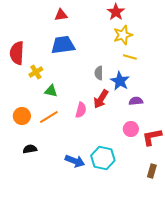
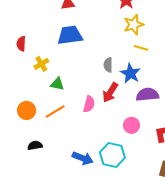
red semicircle: (17, 53) -> (21, 44), size x0.6
purple semicircle: (136, 101) -> (147, 95), size x1.5
pink circle: (131, 129) -> (131, 125), moved

